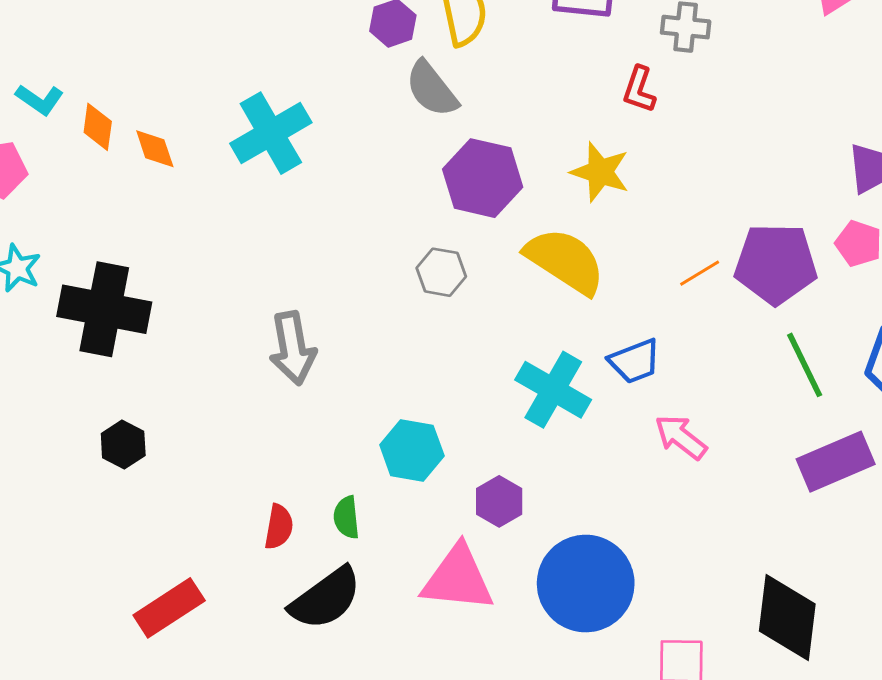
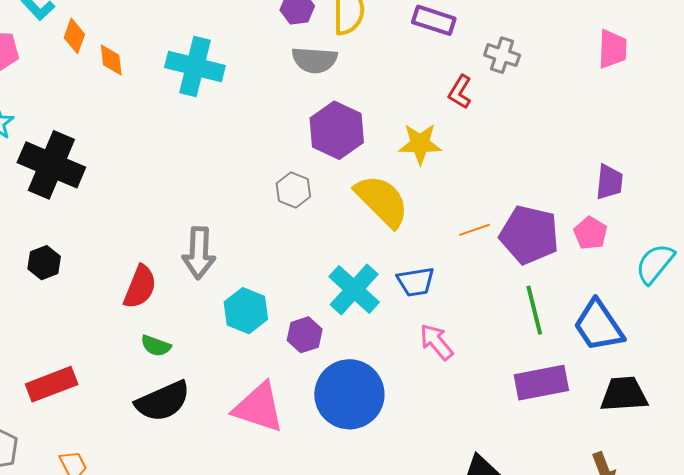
gray semicircle: (432, 89) -> (314, 60), turned -60
cyan cross: (271, 133) -> (195, 66), turned 32
yellow star: (600, 172) -> (420, 144), turned -30
gray arrow: (293, 348) -> (199, 253), moved
purple hexagon: (499, 501) -> (305, 335), moved
green semicircle: (346, 517) -> (156, 346), moved, turned -76
red semicircle: (279, 527) -> (140, 287), moved, size x1.4
blue circle: (586, 584) -> (349, 394), moved

